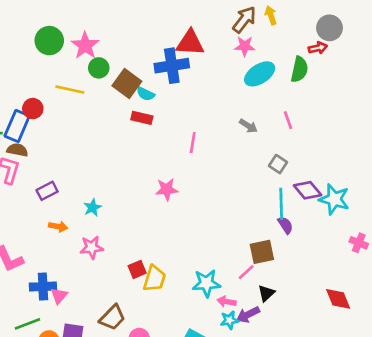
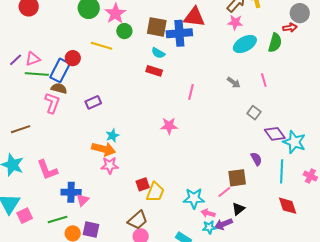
brown square: (127, 84) -> (157, 27), moved, turned -30
purple rectangle: (47, 191) -> (93, 102), moved
cyan line: (281, 204) -> (282, 171), moved
orange arrow: (58, 227) -> (104, 149), moved, size x1.6
red diamond: (338, 299) -> (288, 206), moved
brown trapezoid: (112, 318) -> (138, 220), moved

